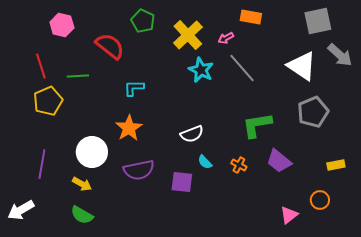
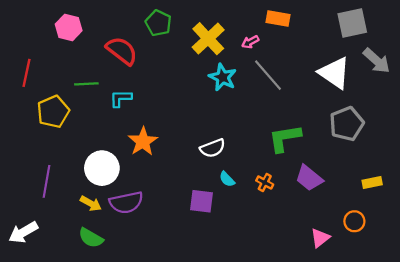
red line: (41, 66) -> (27, 73), moved, turned 30
cyan L-shape: (134, 88) -> (121, 98), moved
purple semicircle: (139, 170) -> (126, 202), moved

